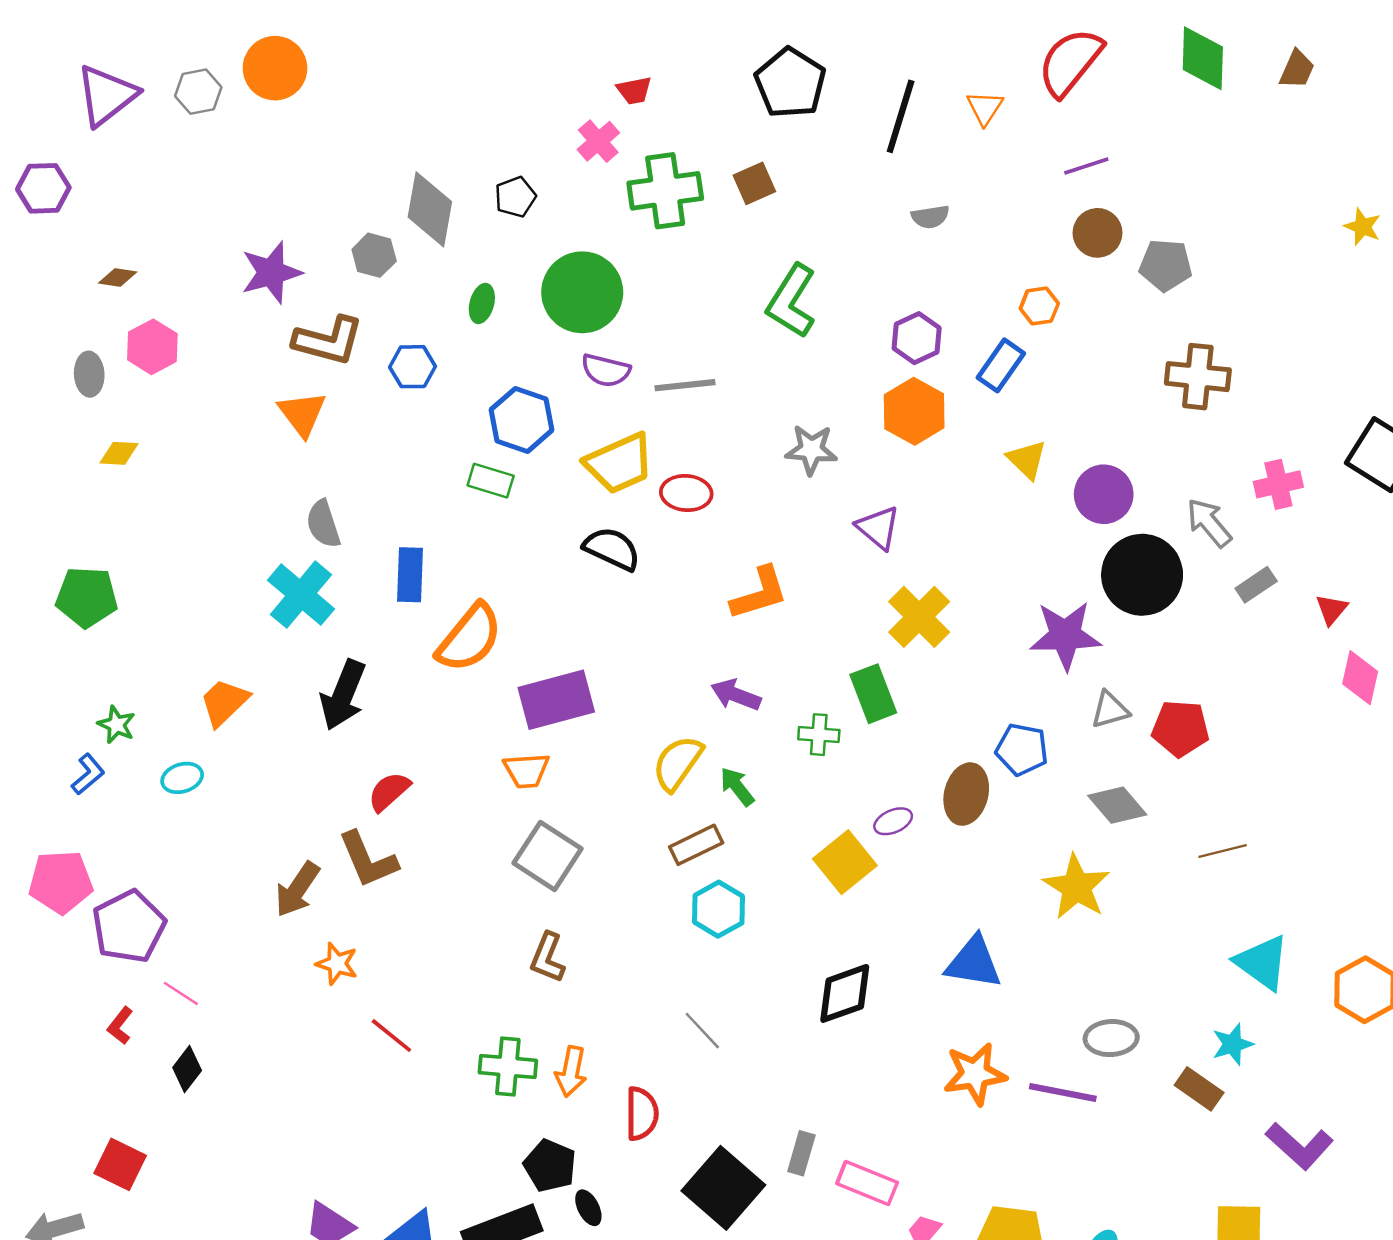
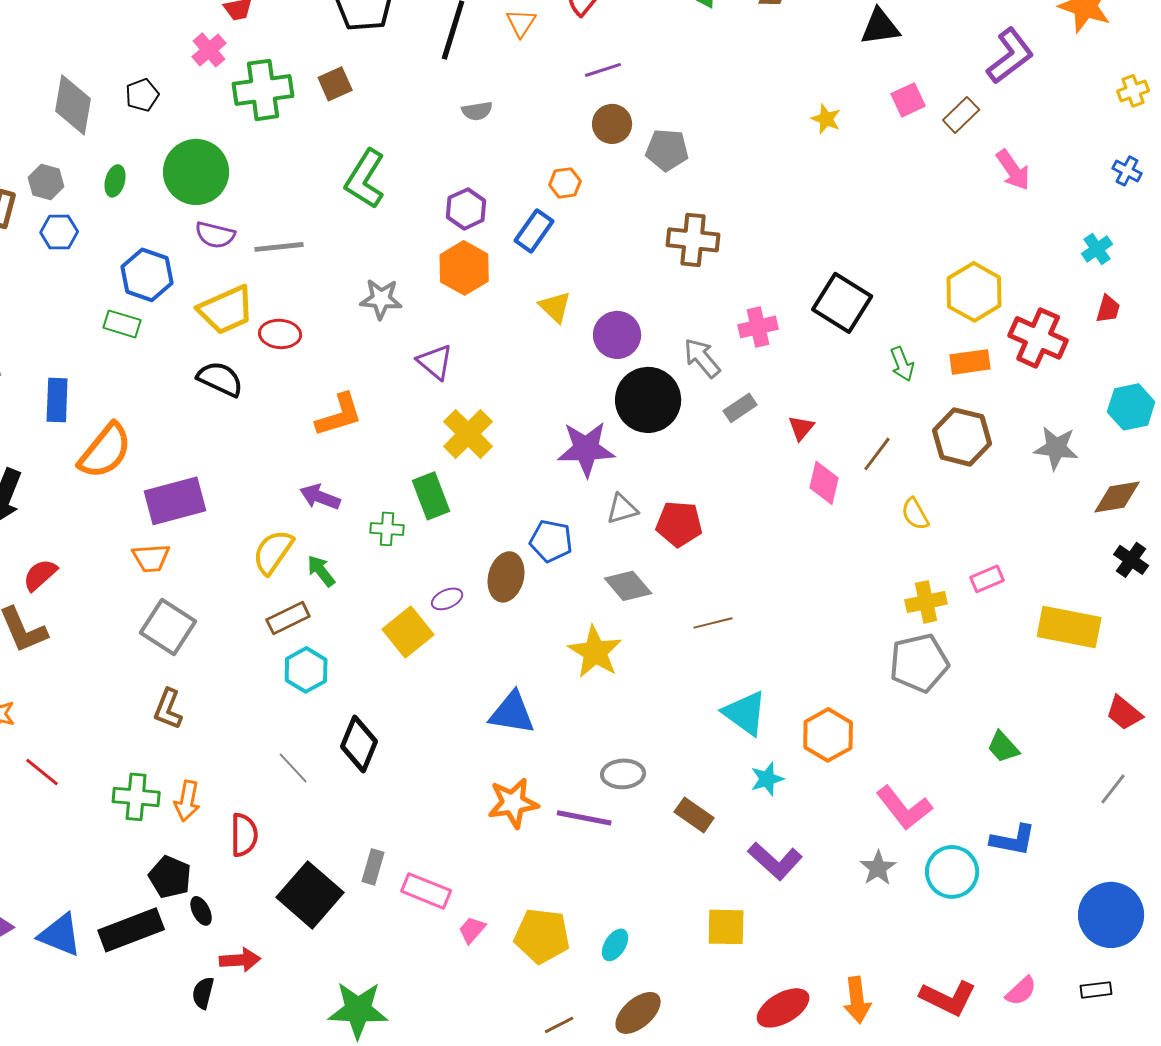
gray hexagon: (374, 255) -> (46, 182), moved
black diamond: (845, 993) -> (359, 744), moved, turned -48
cyan star: (1233, 1044) -> (767, 779), moved

